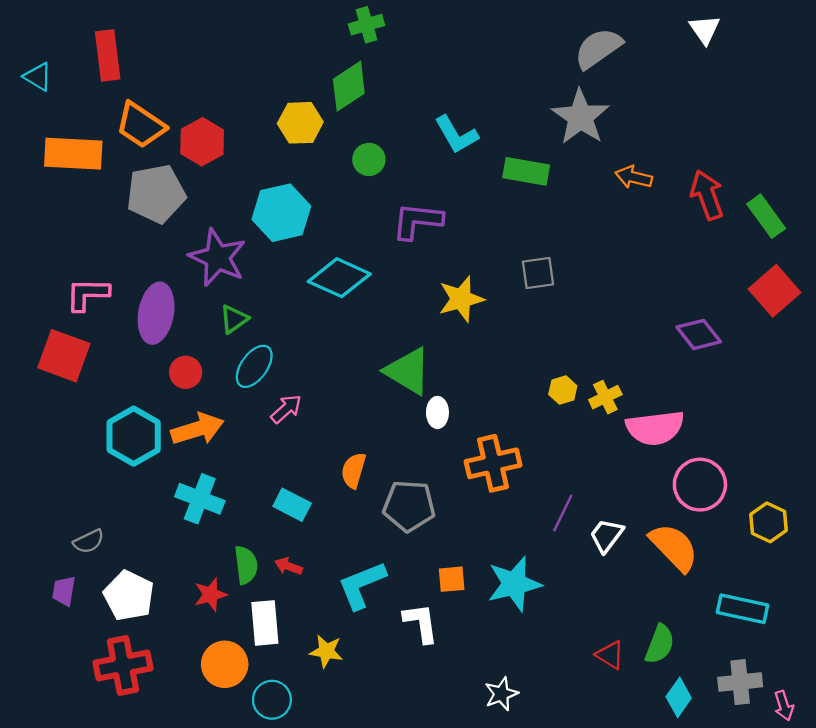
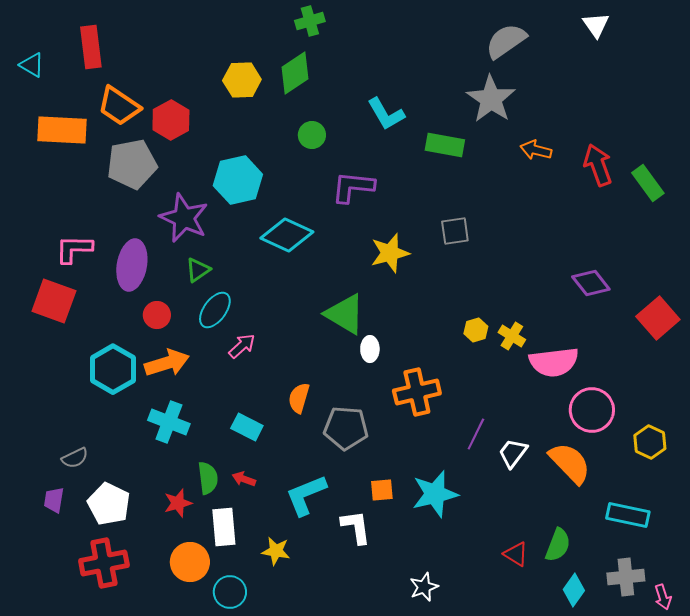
yellow hexagon: (300, 123) -> (242, 80), moved
red square: (774, 291) -> (658, 318), moved
yellow cross: (605, 397) -> (512, 336), turned -32

